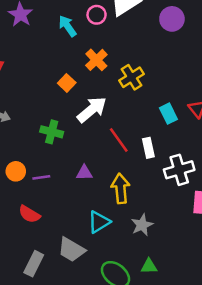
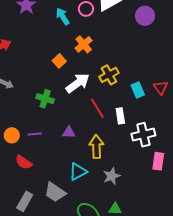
yellow cross: (131, 77) -> (109, 75), moved
orange circle: (16, 171) -> (12, 135), moved

